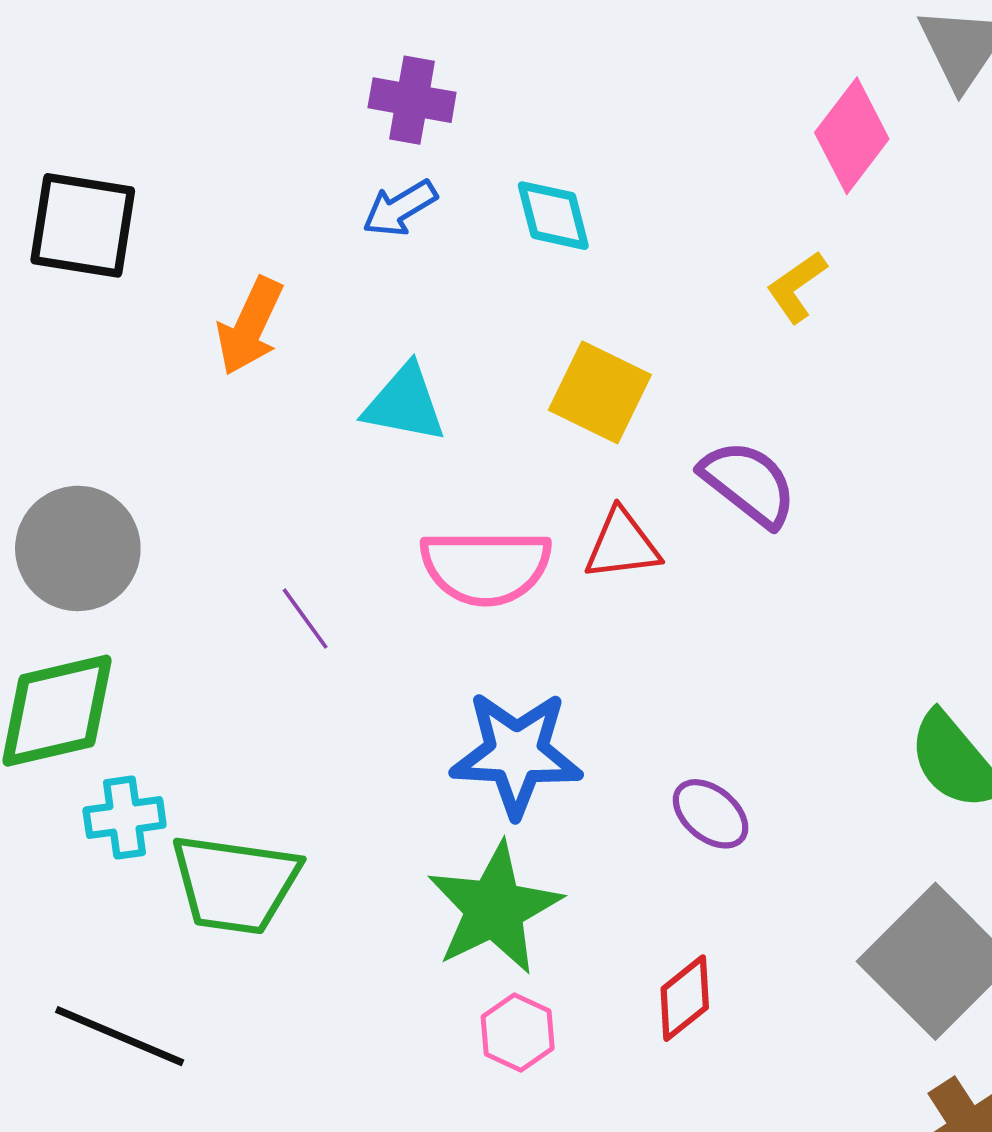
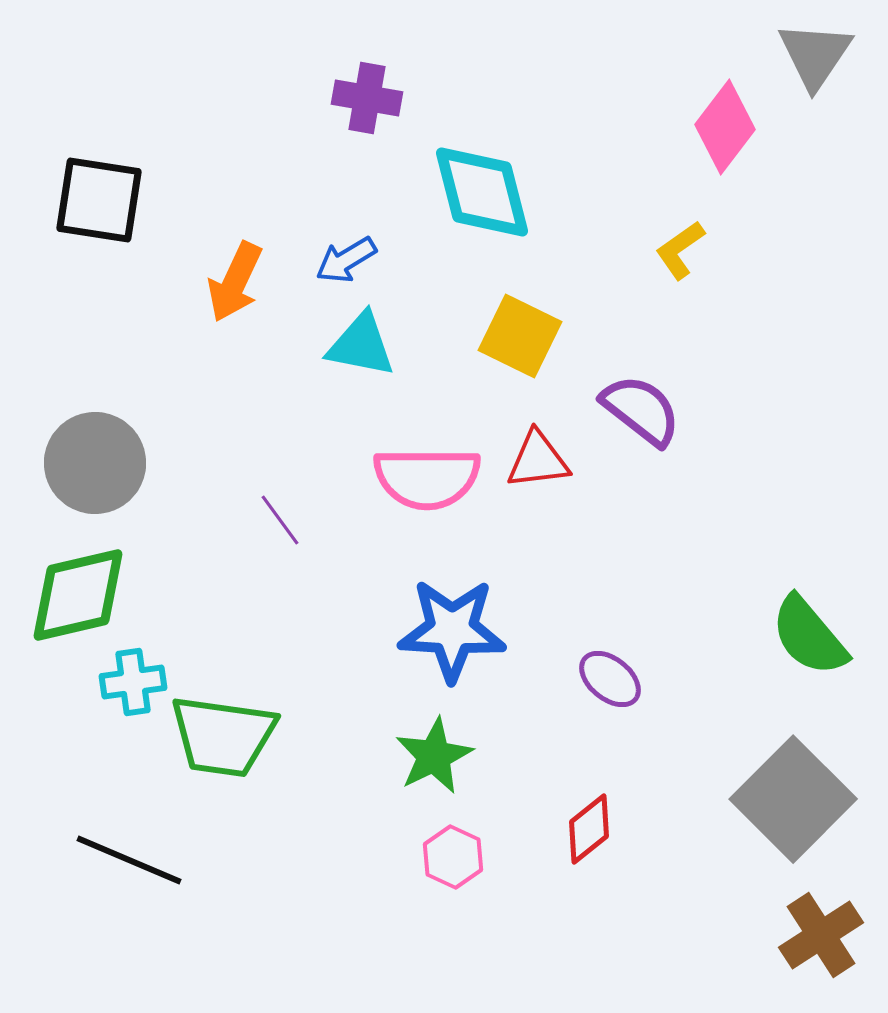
blue arrow: (400, 208) -> (346, 260), moved
cyan diamond: (553, 216) -> (482, 192), size x1.6
green star: (494, 908) -> (434, 756), size x0.7

